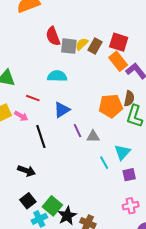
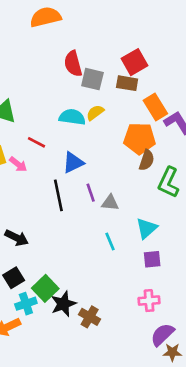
red square: (119, 42) -> (135, 62), moved, turned 36
yellow semicircle: (82, 44) -> (95, 113), moved
brown rectangle: (95, 46) -> (127, 83), turned 63
brown semicircle: (129, 98) -> (147, 160), moved
orange pentagon: (111, 106) -> (140, 138), moved
black line: (41, 137) -> (58, 195), moved
cyan line: (104, 163) -> (110, 242), moved

